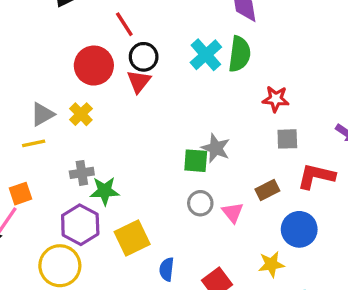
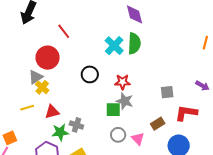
black circle: (144, 57) -> (90, 74), moved
red triangle: (139, 81) -> (52, 112), moved, turned 42
red star: (276, 99) -> (122, 82), moved
gray triangle: (42, 114) -> (36, 77), moved
yellow line: (34, 143) -> (27, 108), moved
gray cross: (82, 173) -> (76, 125), moved, turned 32

